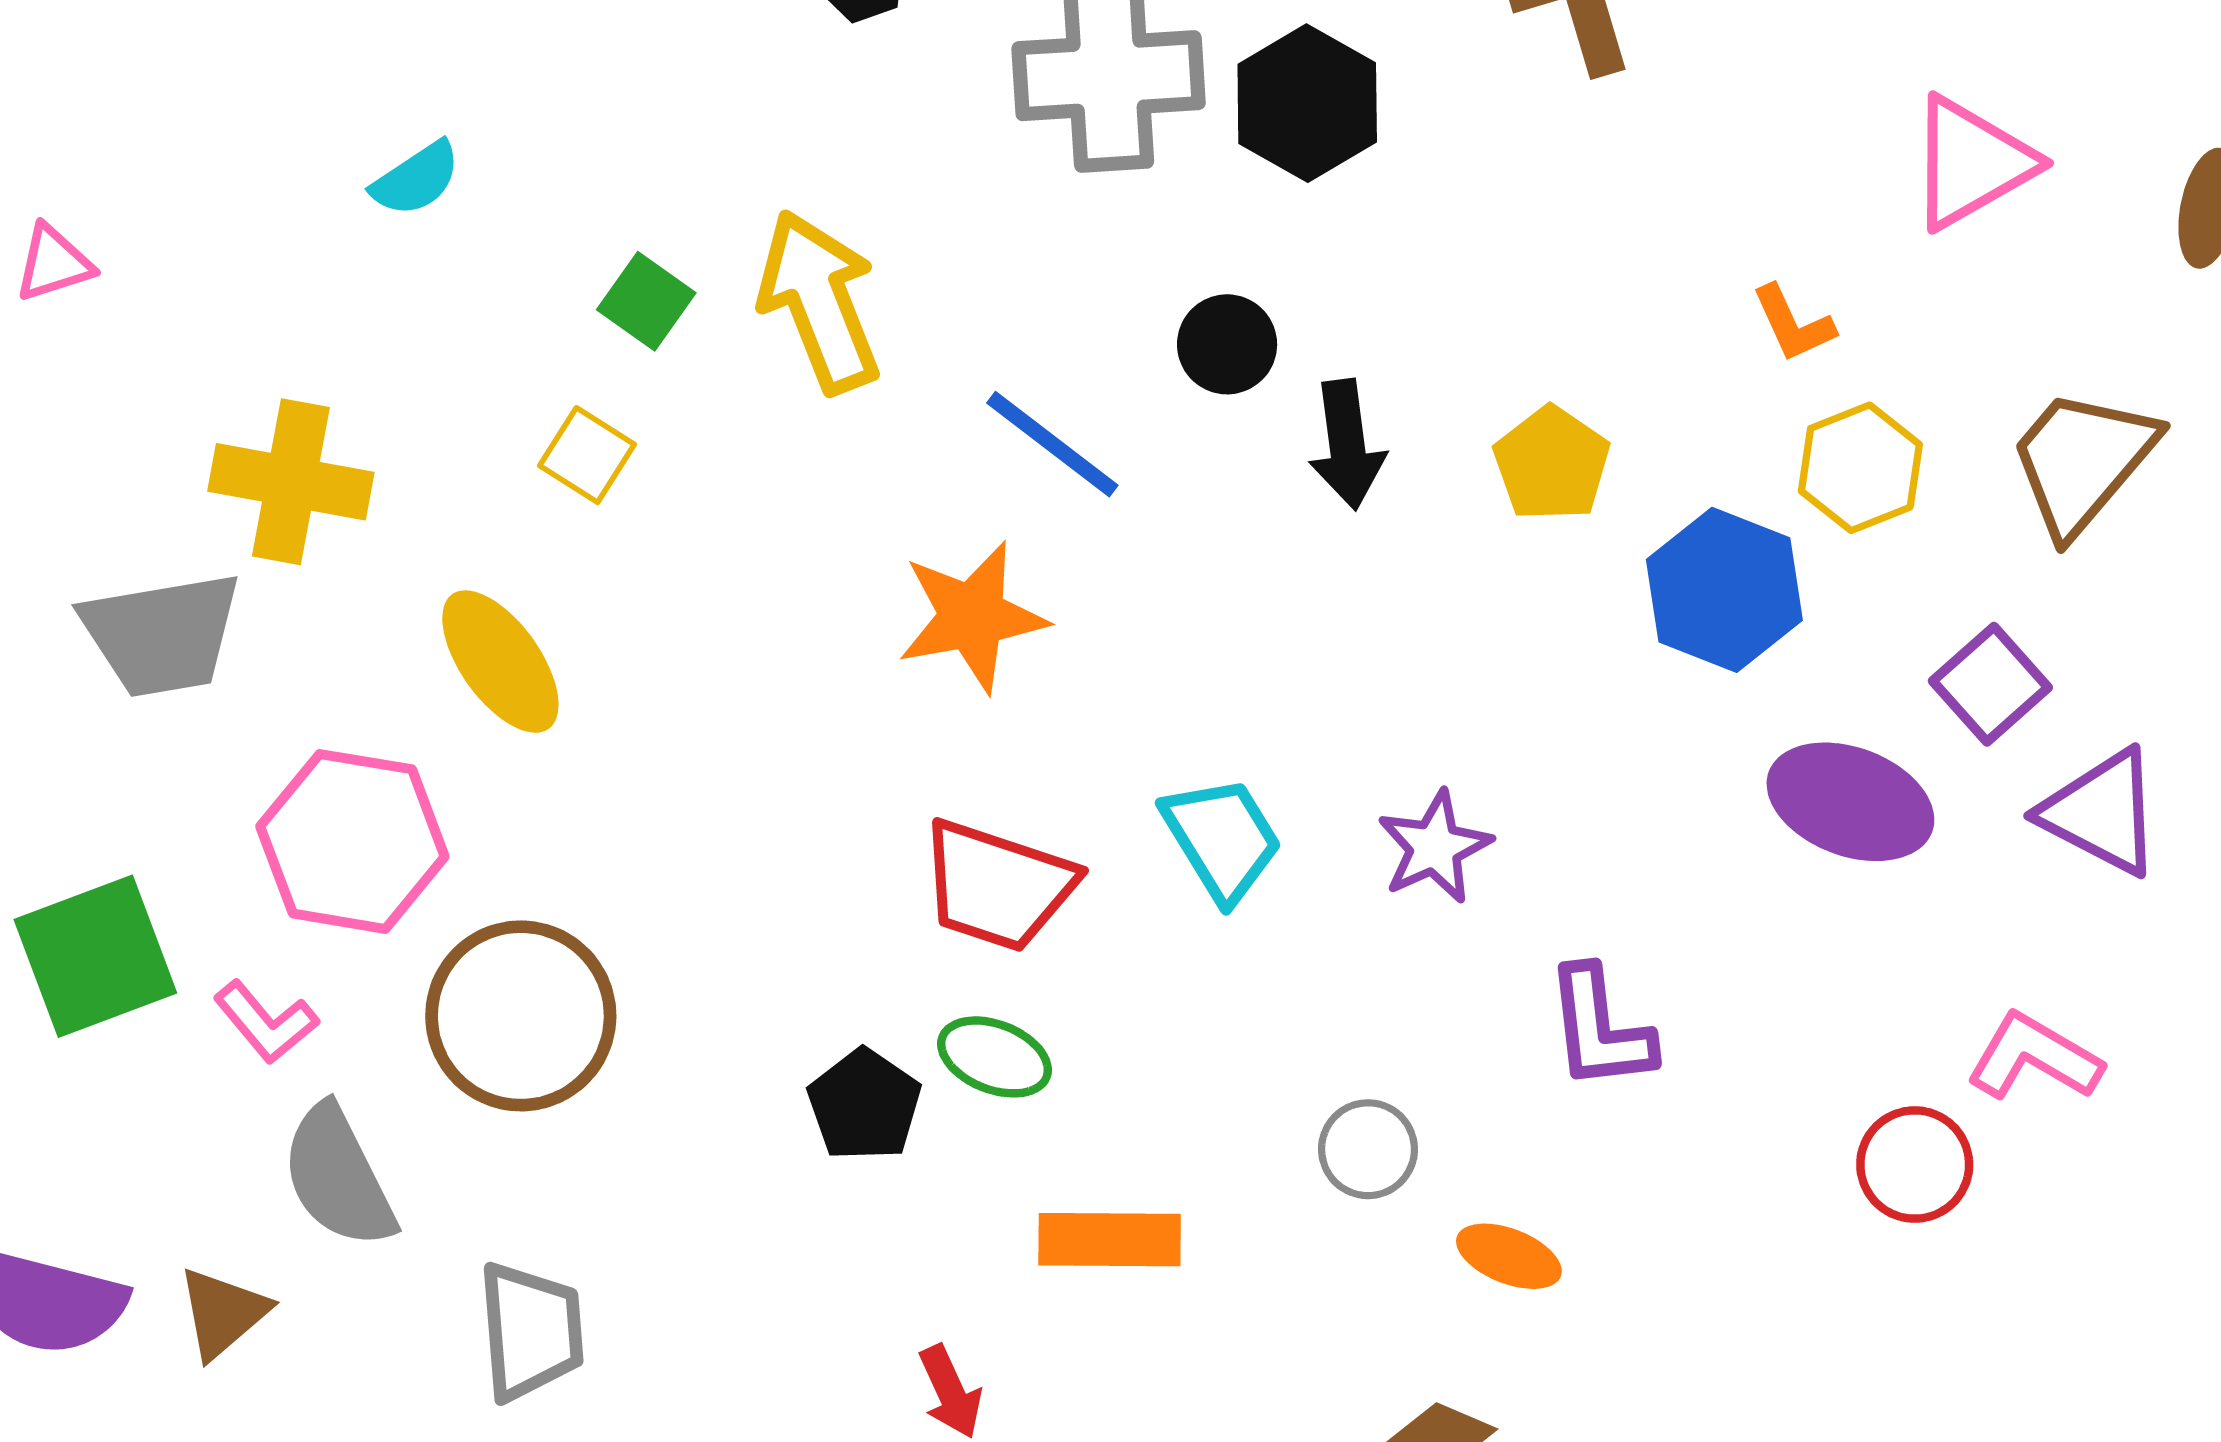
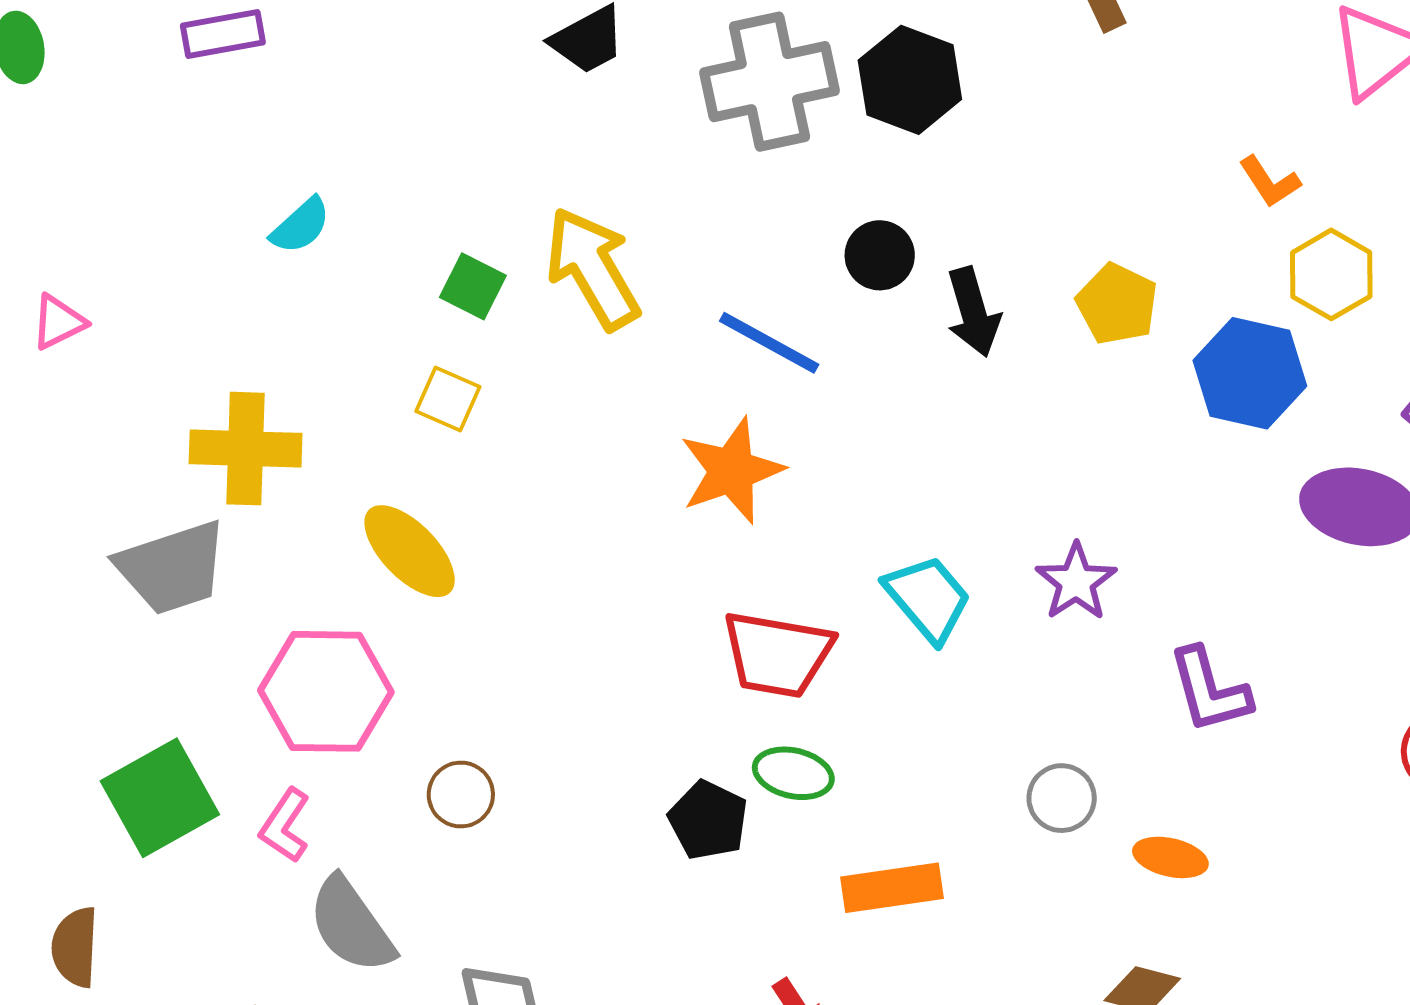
brown circle: (521, 1016) -> (461, 795), size x0.5
pink L-shape: (266, 1022) -> (285, 826), turned 82

